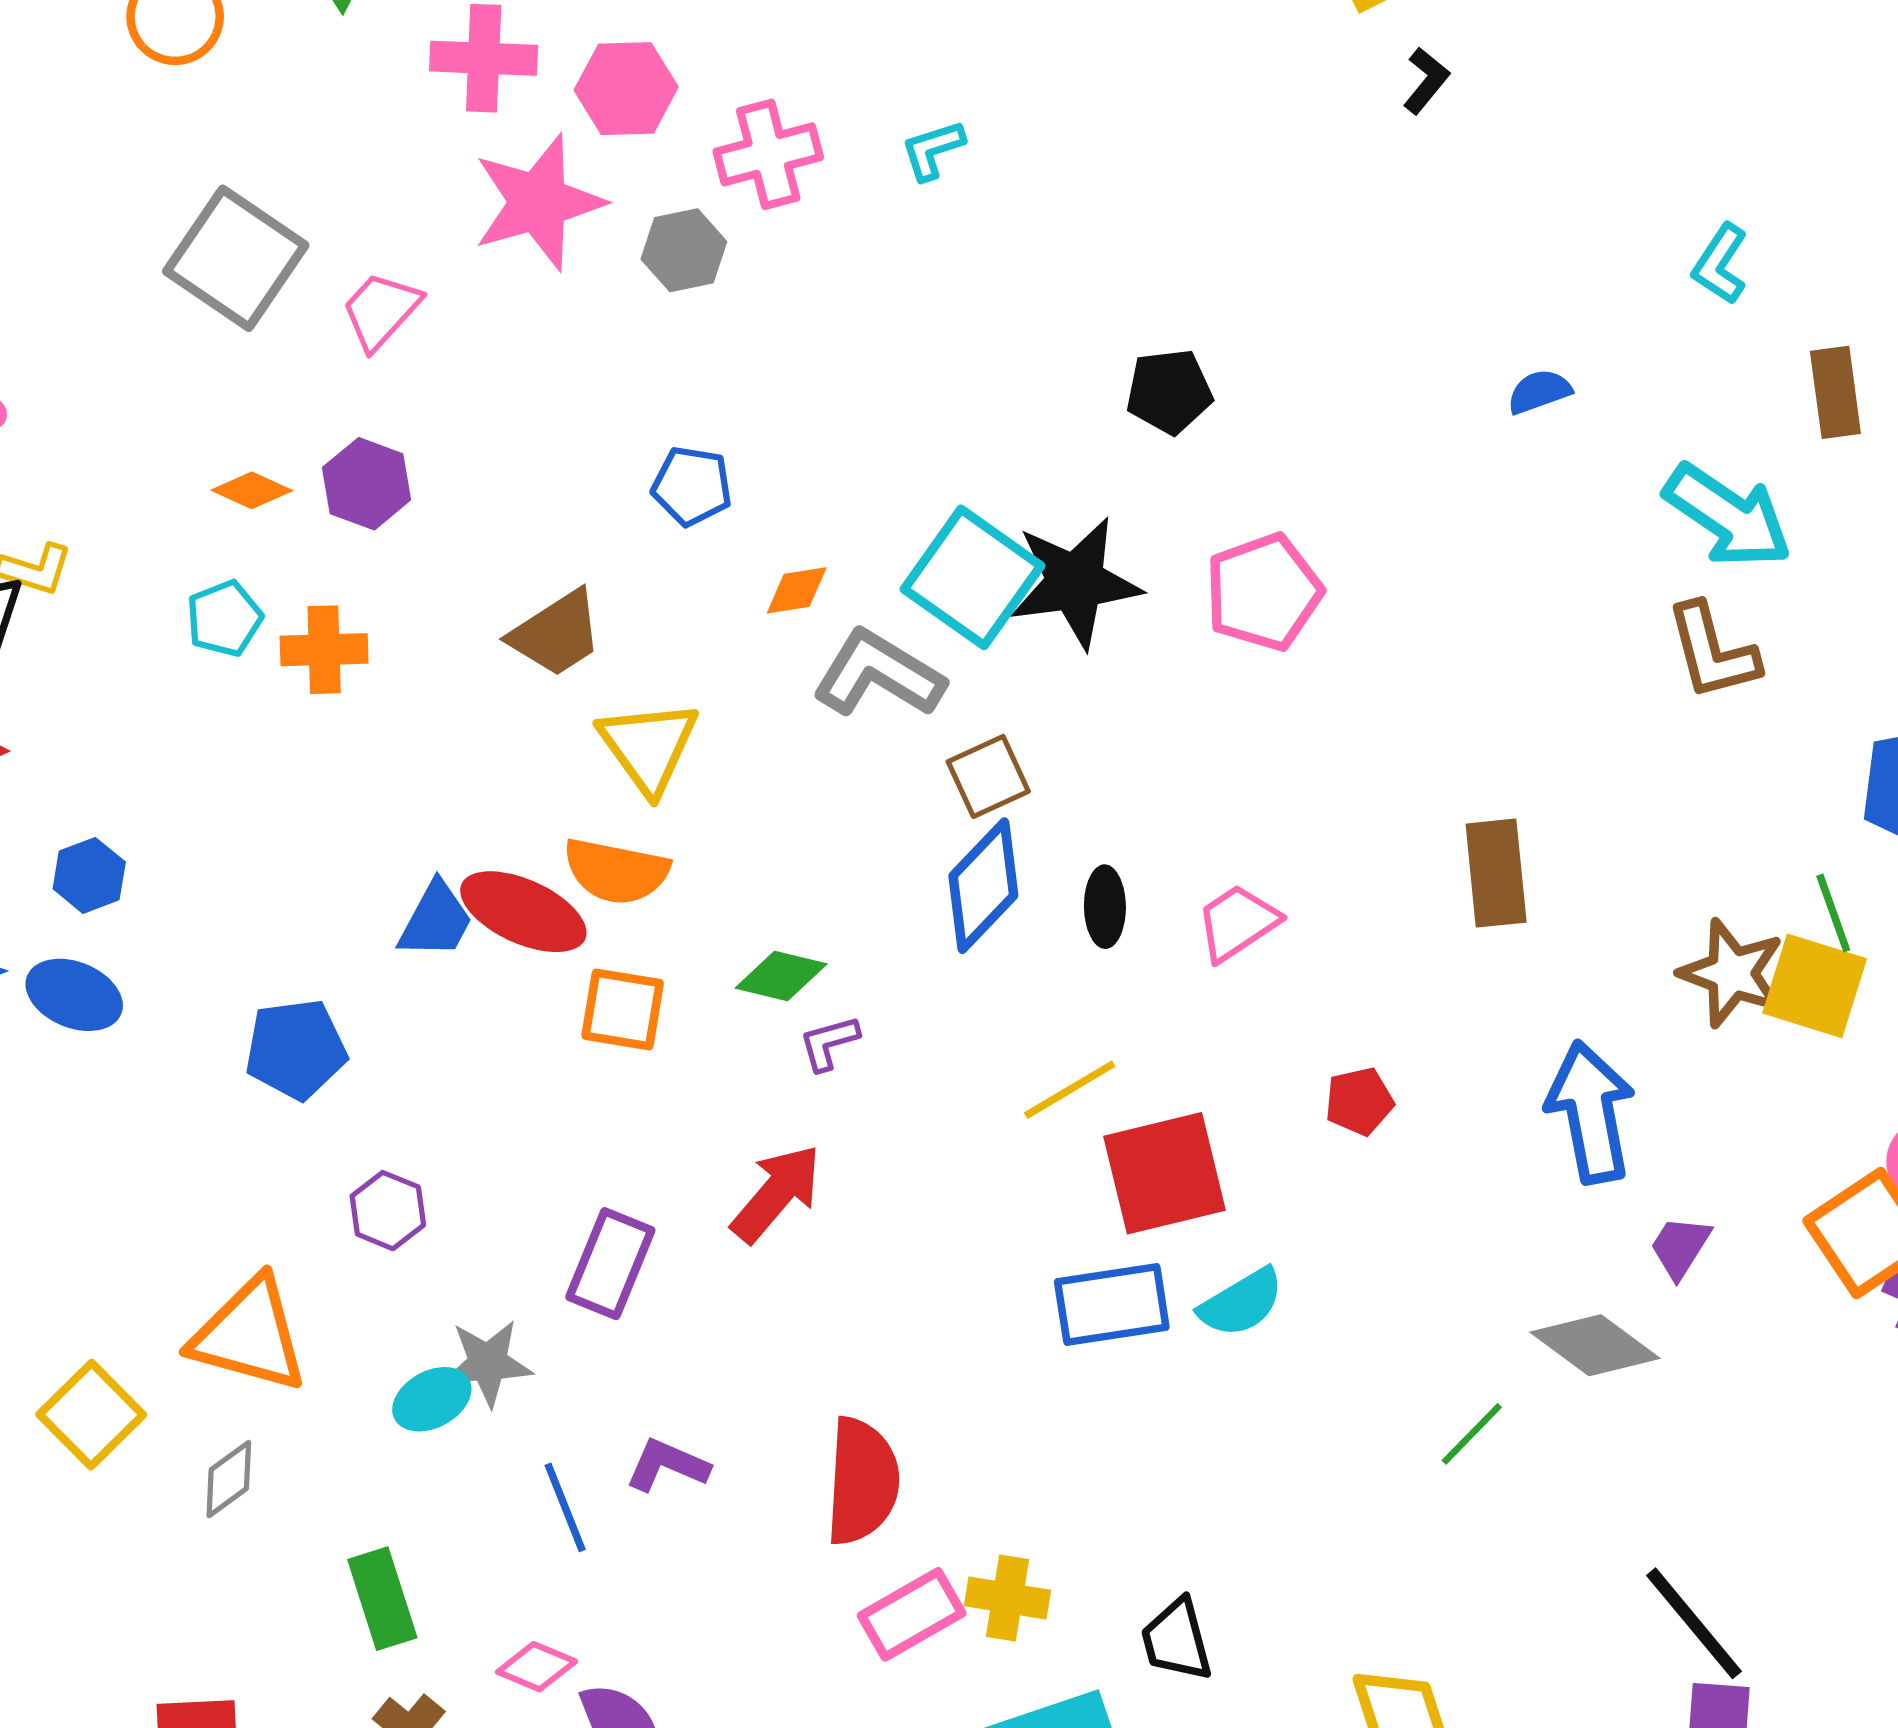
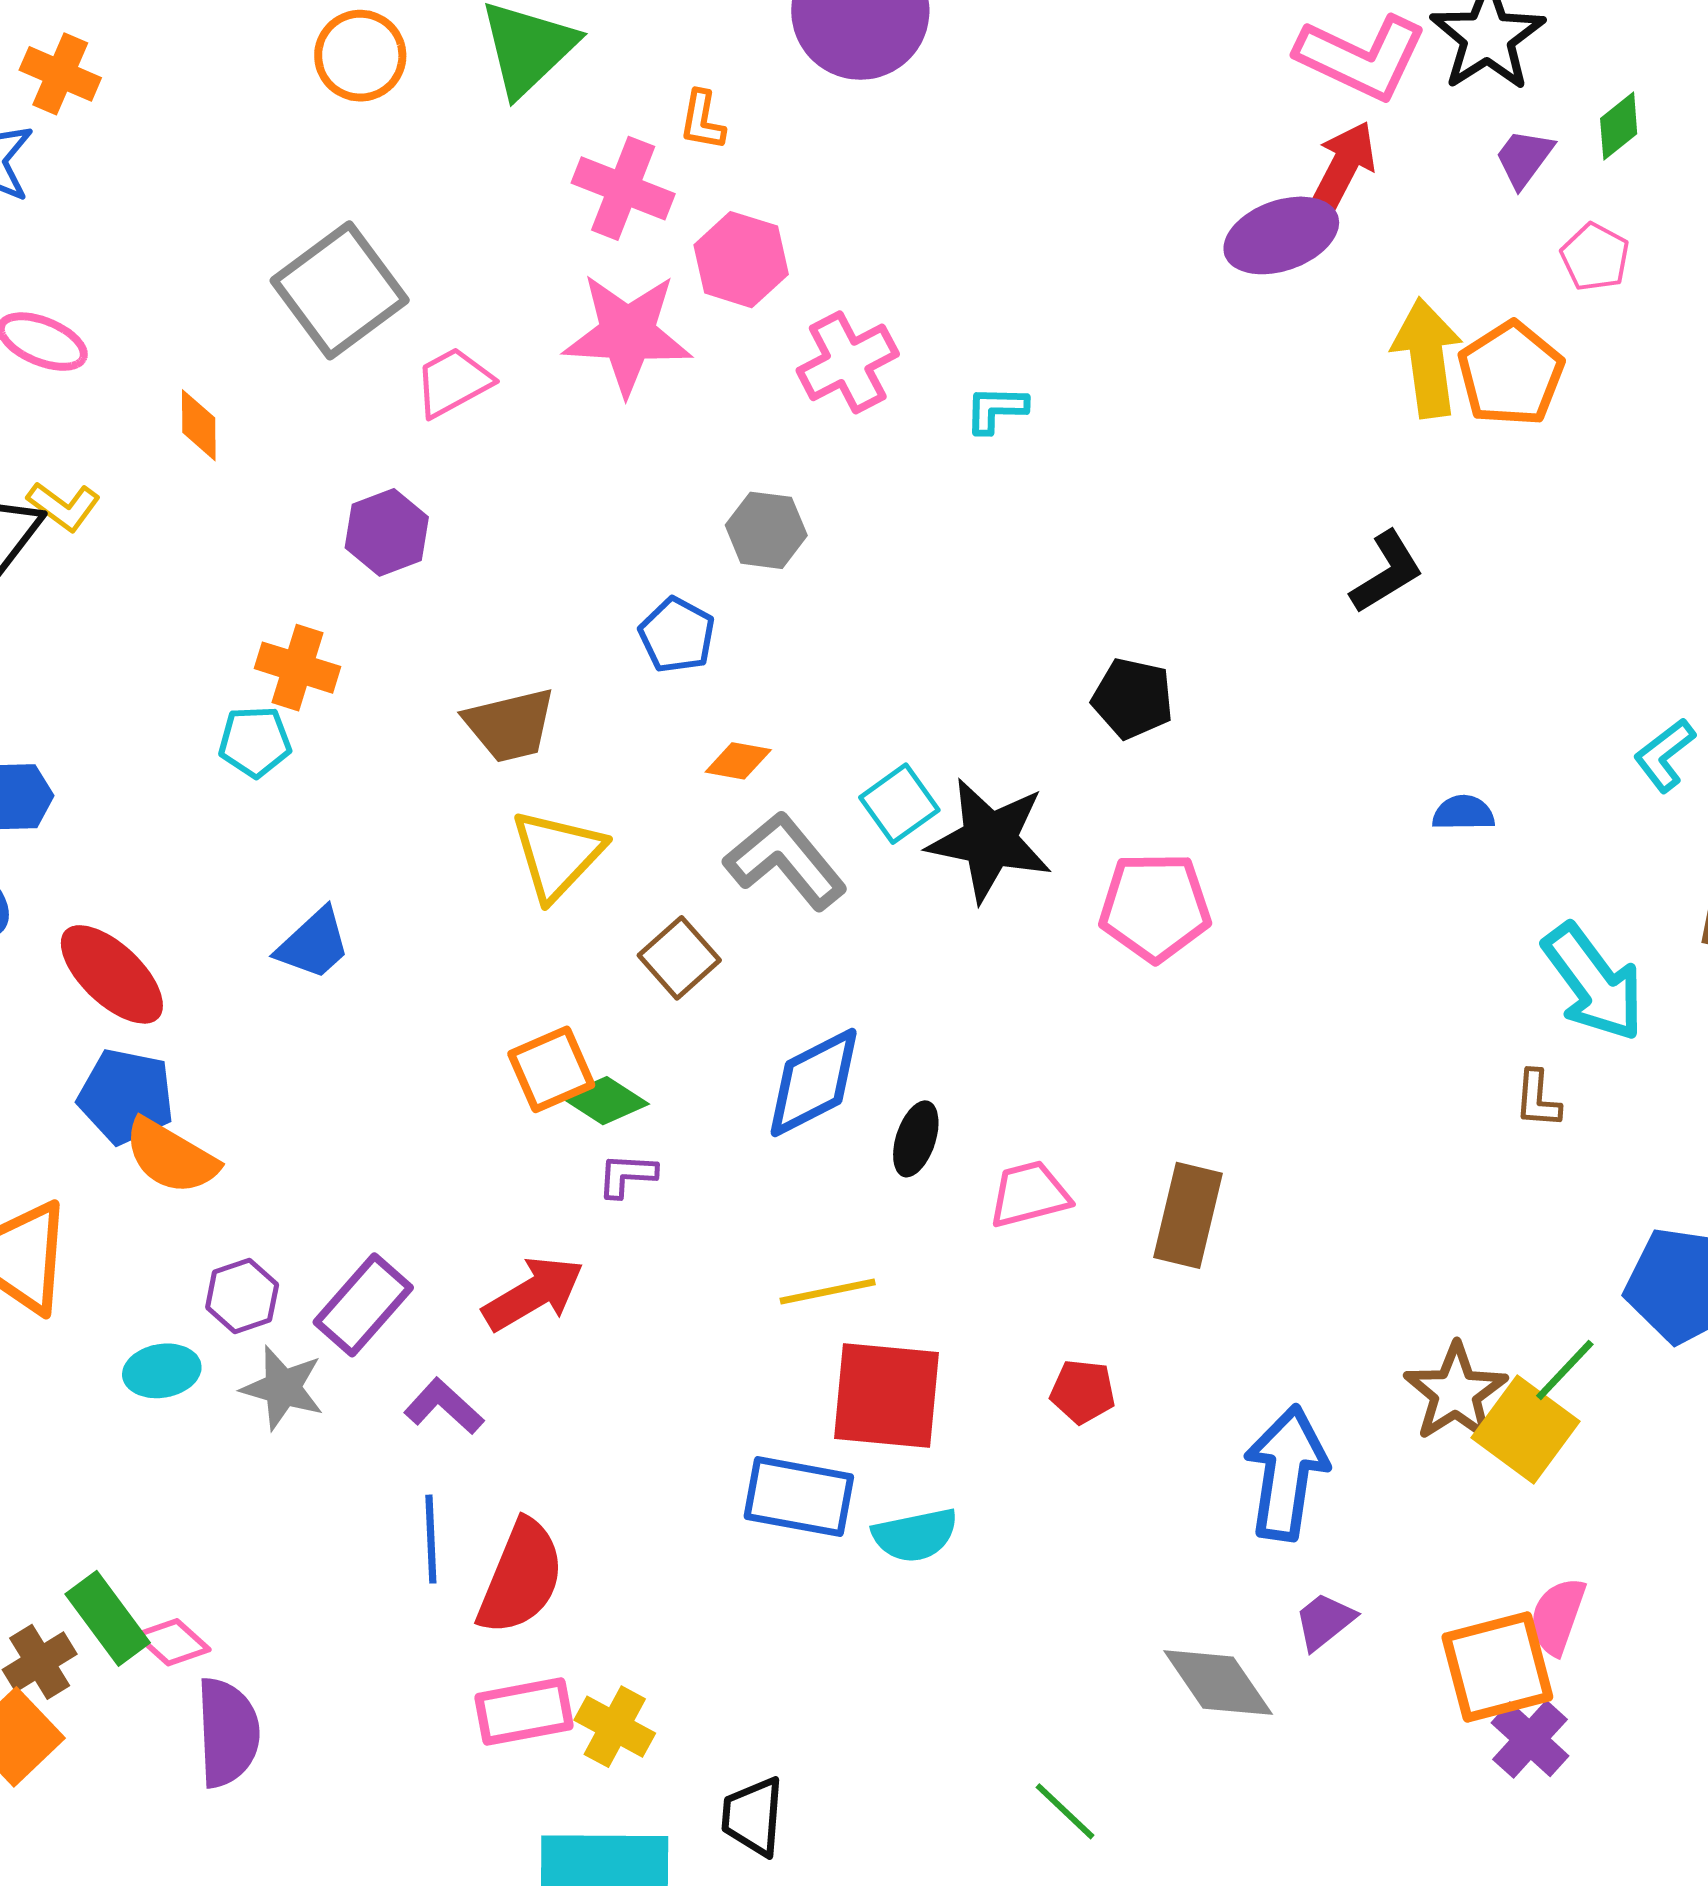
black L-shape: (1426, 81) -> (1387, 572), moved, size x1.4
pink cross: (768, 154) -> (848, 362), turned -32
gray hexagon: (684, 250) -> (766, 530), moved
orange diamond: (252, 490) -> (199, 425), moved, turned 46
cyan square: (973, 577) -> (899, 804), size x0.6
cyan pentagon: (224, 618) -> (255, 742), moved
brown L-shape: (1712, 652) -> (1538, 1099), size x0.6
brown square: (988, 776) -> (679, 958), moved, turned -36
orange semicircle: (616, 871) -> (171, 1156), moved
brown rectangle: (1496, 873) -> (1188, 1215), moved
red ellipse: (523, 912) -> (112, 974), moved
green line: (1833, 913) -> (1565, 1370), turned 44
orange square: (623, 1009) -> (551, 1069), moved, turned 38
blue pentagon: (296, 1049) -> (126, 1096), moved
purple hexagon: (388, 1211) -> (242, 1296), moved
gray star: (488, 1363) -> (283, 1388), moved
green line: (1472, 1434) -> (1065, 1811), moved, turned 70
purple L-shape: (667, 1465) -> (444, 1406), moved
blue line: (565, 1507) -> (431, 1539), moved
green rectangle: (382, 1599) -> (108, 1618), moved, turned -38

